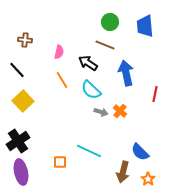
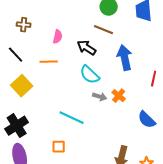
orange line: (62, 80) -> (49, 62), moved, turned -60
cyan line: (89, 151) -> (72, 118), moved
blue semicircle: (140, 152) -> (147, 120), moved

